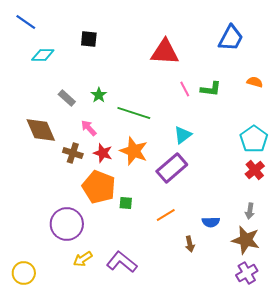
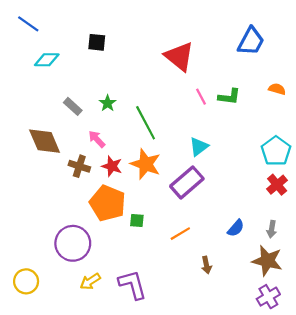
red triangle: (165, 52) -> (179, 56), turned 36
green line: (134, 113) -> (146, 123), turned 44
blue semicircle: (211, 222) -> (236, 228), moved, turned -48
purple L-shape: (122, 262) -> (133, 285), turned 36
yellow circle: (24, 273) -> (26, 281), moved

